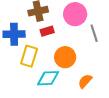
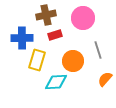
gray line: (94, 33) -> (98, 50), moved
orange semicircle: (85, 81) -> (105, 79), moved

